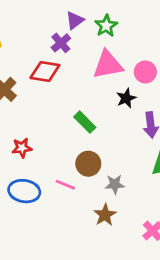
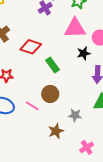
red diamond: (45, 72) -> (31, 47), moved
gray star: (115, 184) -> (75, 115), moved

